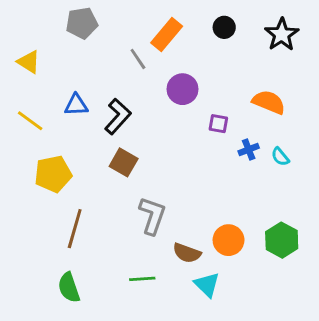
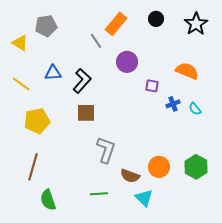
gray pentagon: (82, 23) -> (46, 26), moved
brown square: (124, 162) -> (86, 113), turned -30
brown line: (75, 229) -> (33, 167), moved

